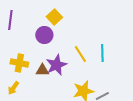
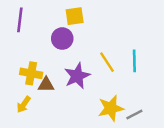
yellow square: (54, 17) -> (75, 16), turned 35
brown triangle: (42, 70) -> (46, 85), moved

